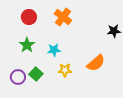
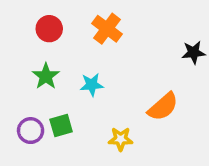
yellow star: (65, 70) -> (121, 139), moved
green square: (36, 74) -> (61, 125), turned 32

